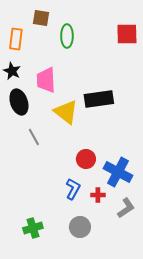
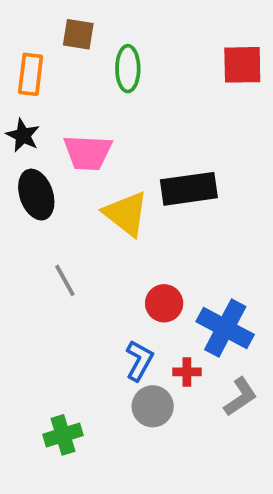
pink trapezoid: (46, 80) -> (88, 153), turned -84
gray line: (34, 137) -> (65, 280), moved
gray circle: (80, 227) -> (153, 406), moved

